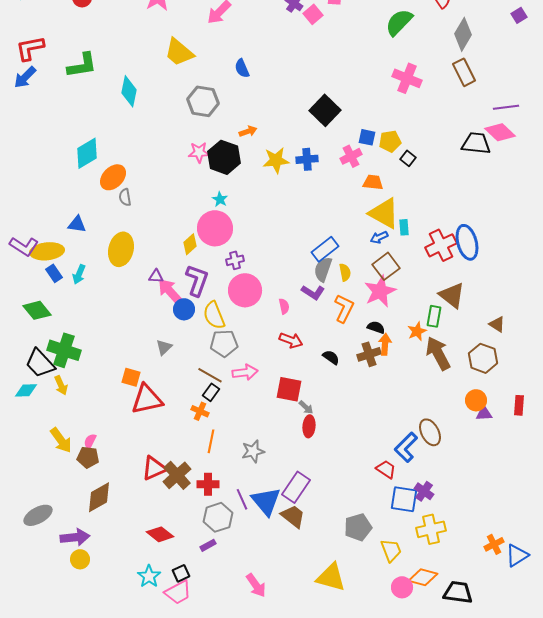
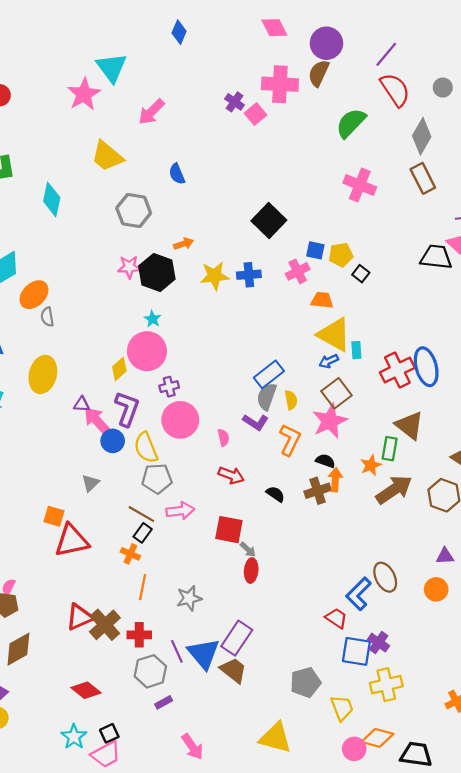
brown arrow: (438, 353) -> (394, 490), turned 84
orange circle: (476, 400) -> (436, 589), moved
purple rectangle: (208, 545) -> (164, 702), moved

